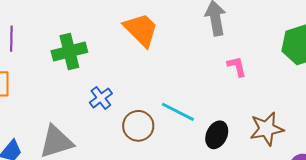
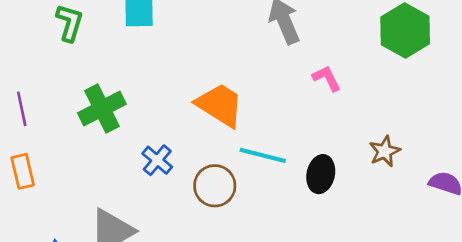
orange trapezoid: (141, 30) -> (220, 105), moved
brown star: (267, 129) -> (385, 151), size x0.7

